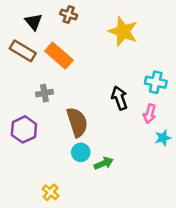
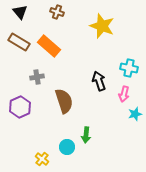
black triangle: (34, 22) -> (20, 12), moved
cyan circle: (81, 152) -> (67, 147), moved
green arrow: (104, 163) -> (86, 135), turned 119

